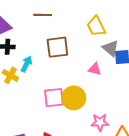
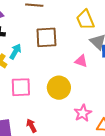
pink square: (54, 98) -> (21, 87), moved
pink star: (100, 122) -> (83, 113), turned -30

